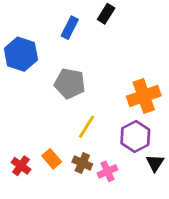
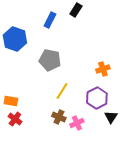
orange cross: (144, 96) -> (103, 69), size x0.6
orange rectangle: (52, 159) -> (11, 101), moved, turned -40

